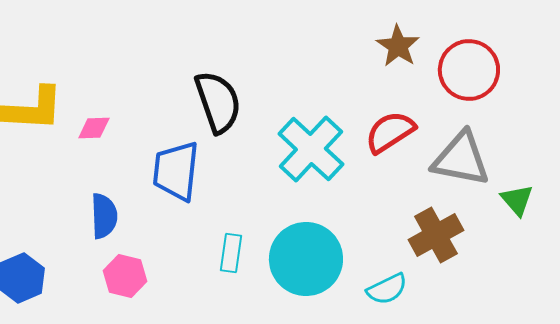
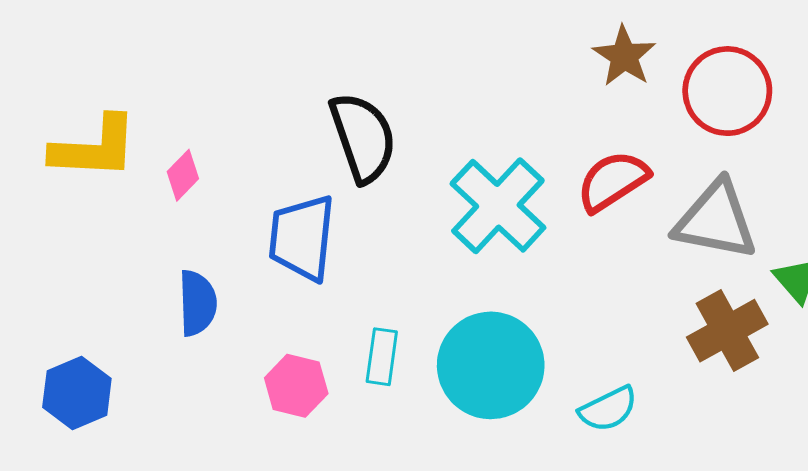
pink diamond: (94, 128) -> (183, 175), turned -44
brown cross: (436, 235) -> (727, 331), moved
pink hexagon: (125, 276) -> (296, 386), moved

